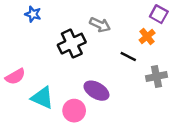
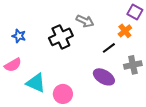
blue star: (33, 14) -> (19, 36), moved
black line: (128, 56) -> (109, 48), turned -64
purple ellipse: (96, 91) -> (104, 77), moved

